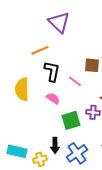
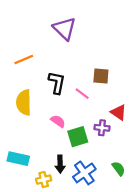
orange line: (40, 50) -> (24, 59), moved
pink semicircle: (53, 98) -> (58, 121), moved
cyan rectangle: (17, 151) -> (18, 159), moved

